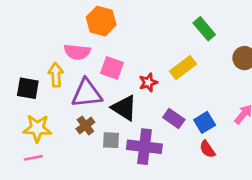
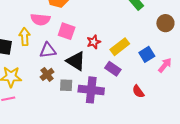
yellow rectangle: (183, 68) -> (120, 47), moved
purple triangle: (87, 93) -> (48, 50), size x0.7
blue square: (205, 122) -> (147, 54), moved

